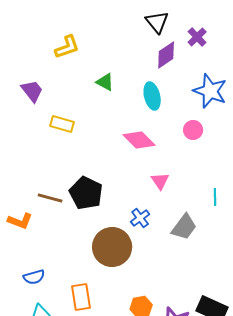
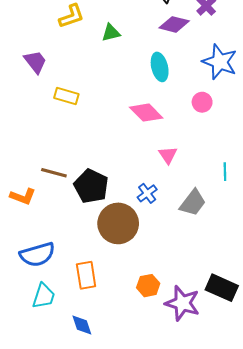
purple diamond: (166, 55) -> (174, 24), turned 48
green triangle: (105, 82) -> (111, 33), moved, turned -42
black pentagon: (86, 193) -> (91, 186), moved
blue semicircle: (34, 277) -> (37, 255), size x1.6

